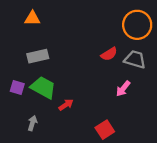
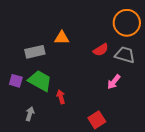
orange triangle: (32, 18) -> (62, 38), moved
red arrow: (66, 105) -> (61, 97), turned -72

